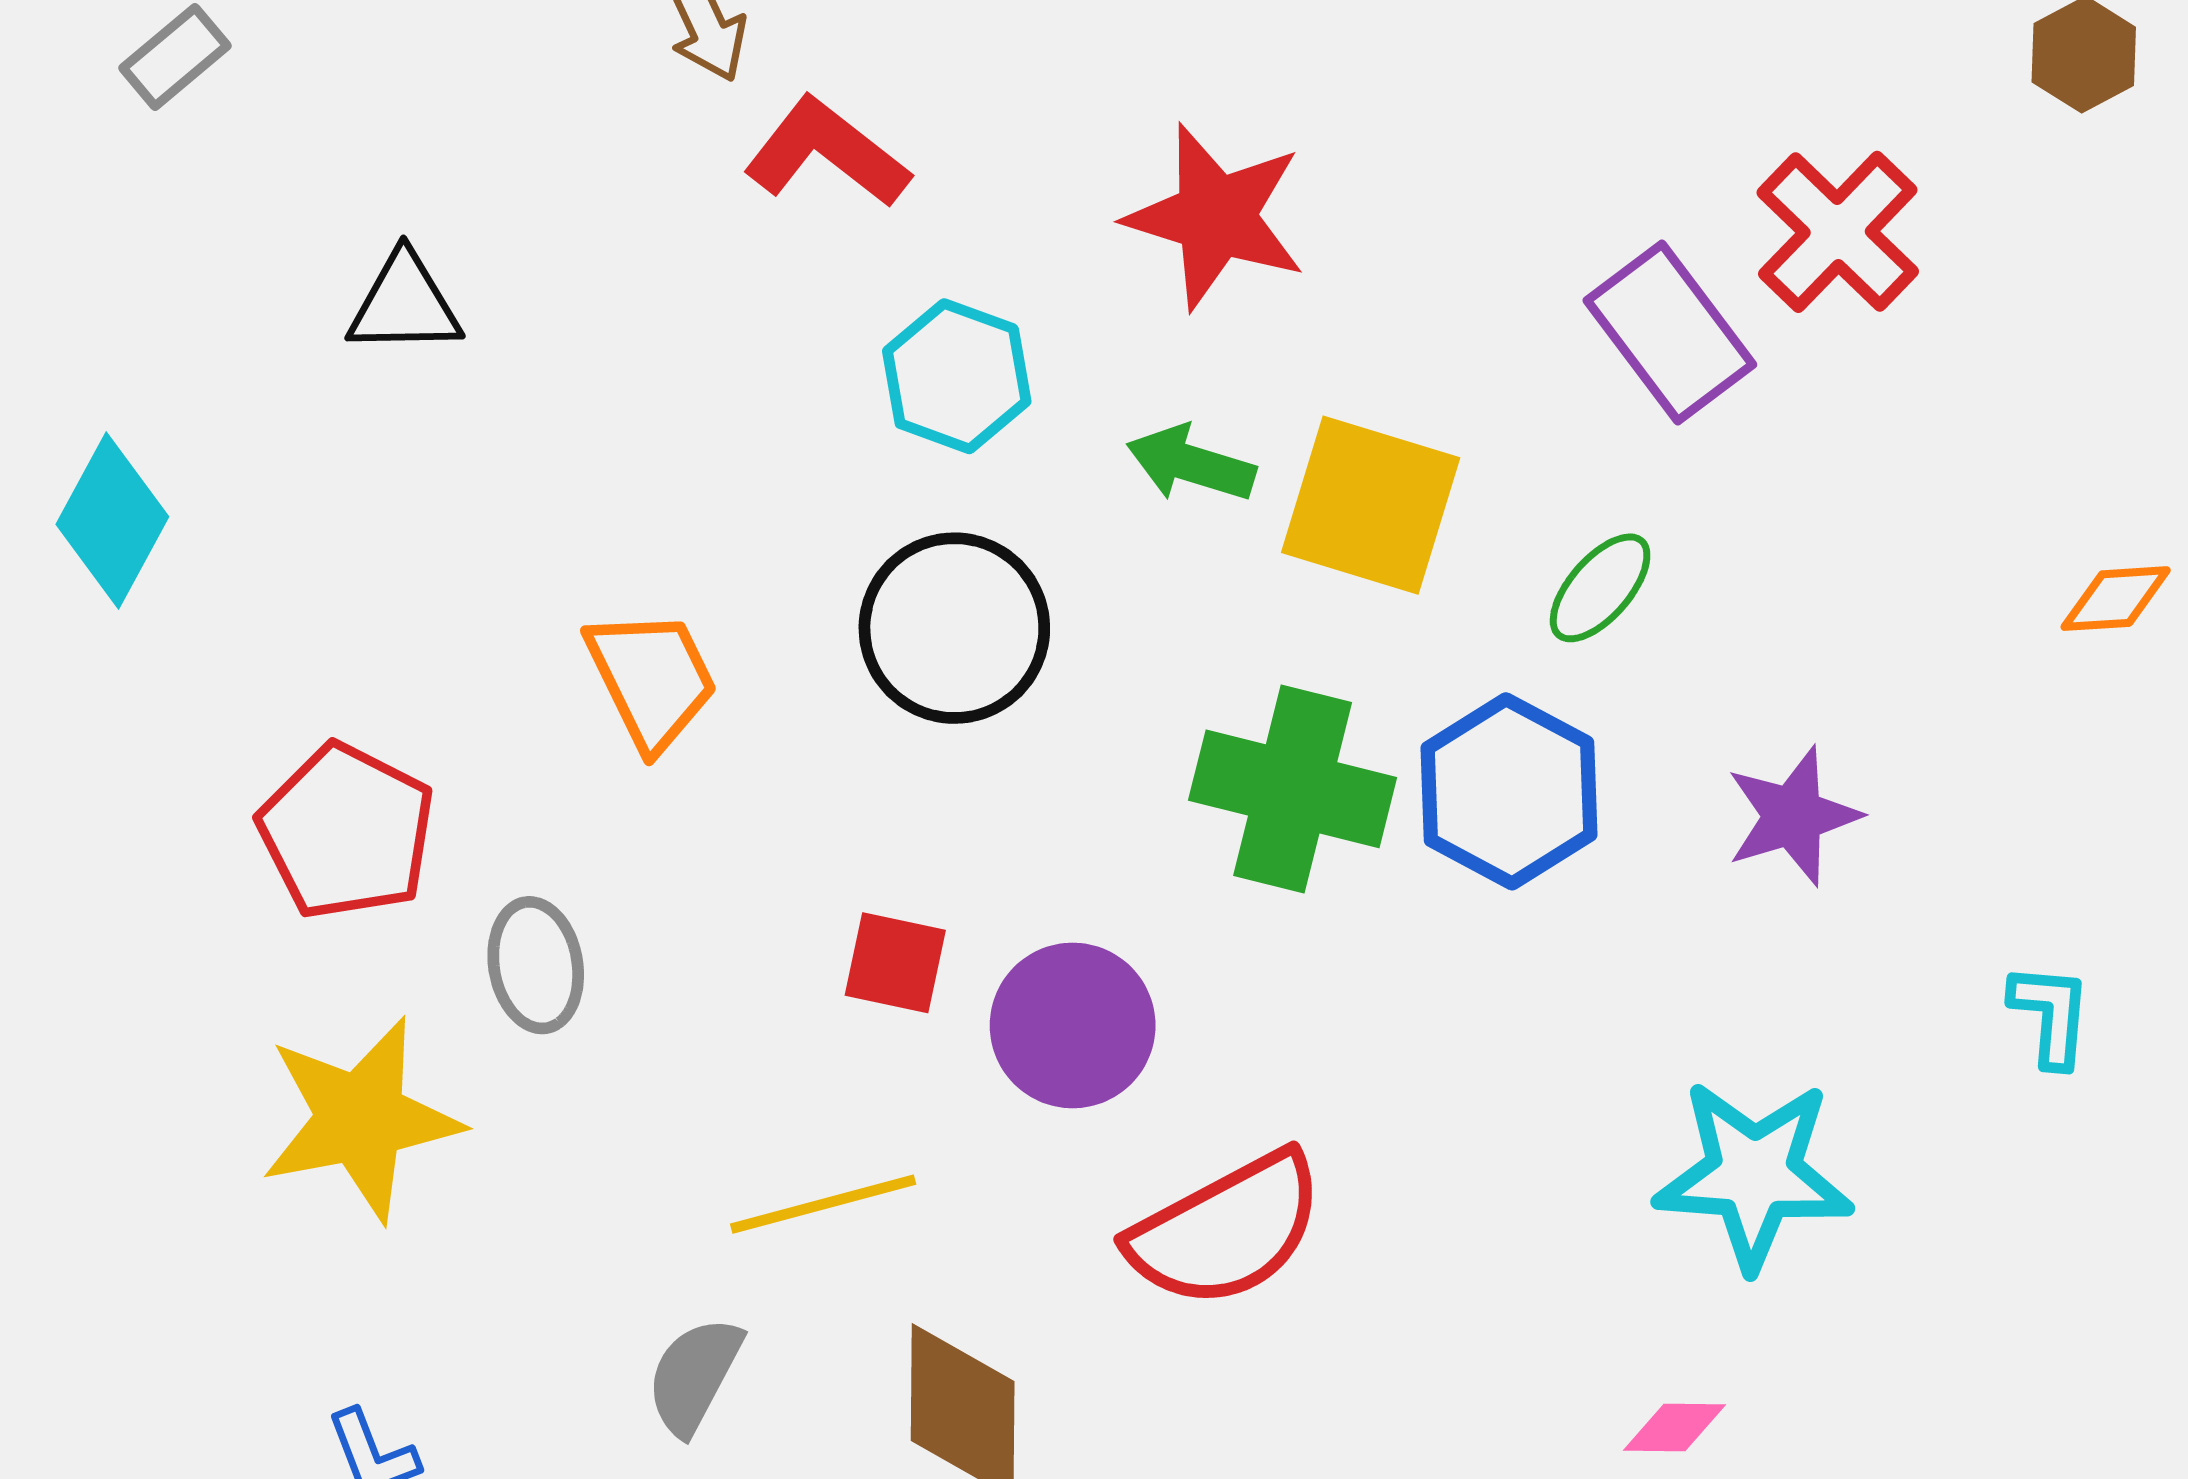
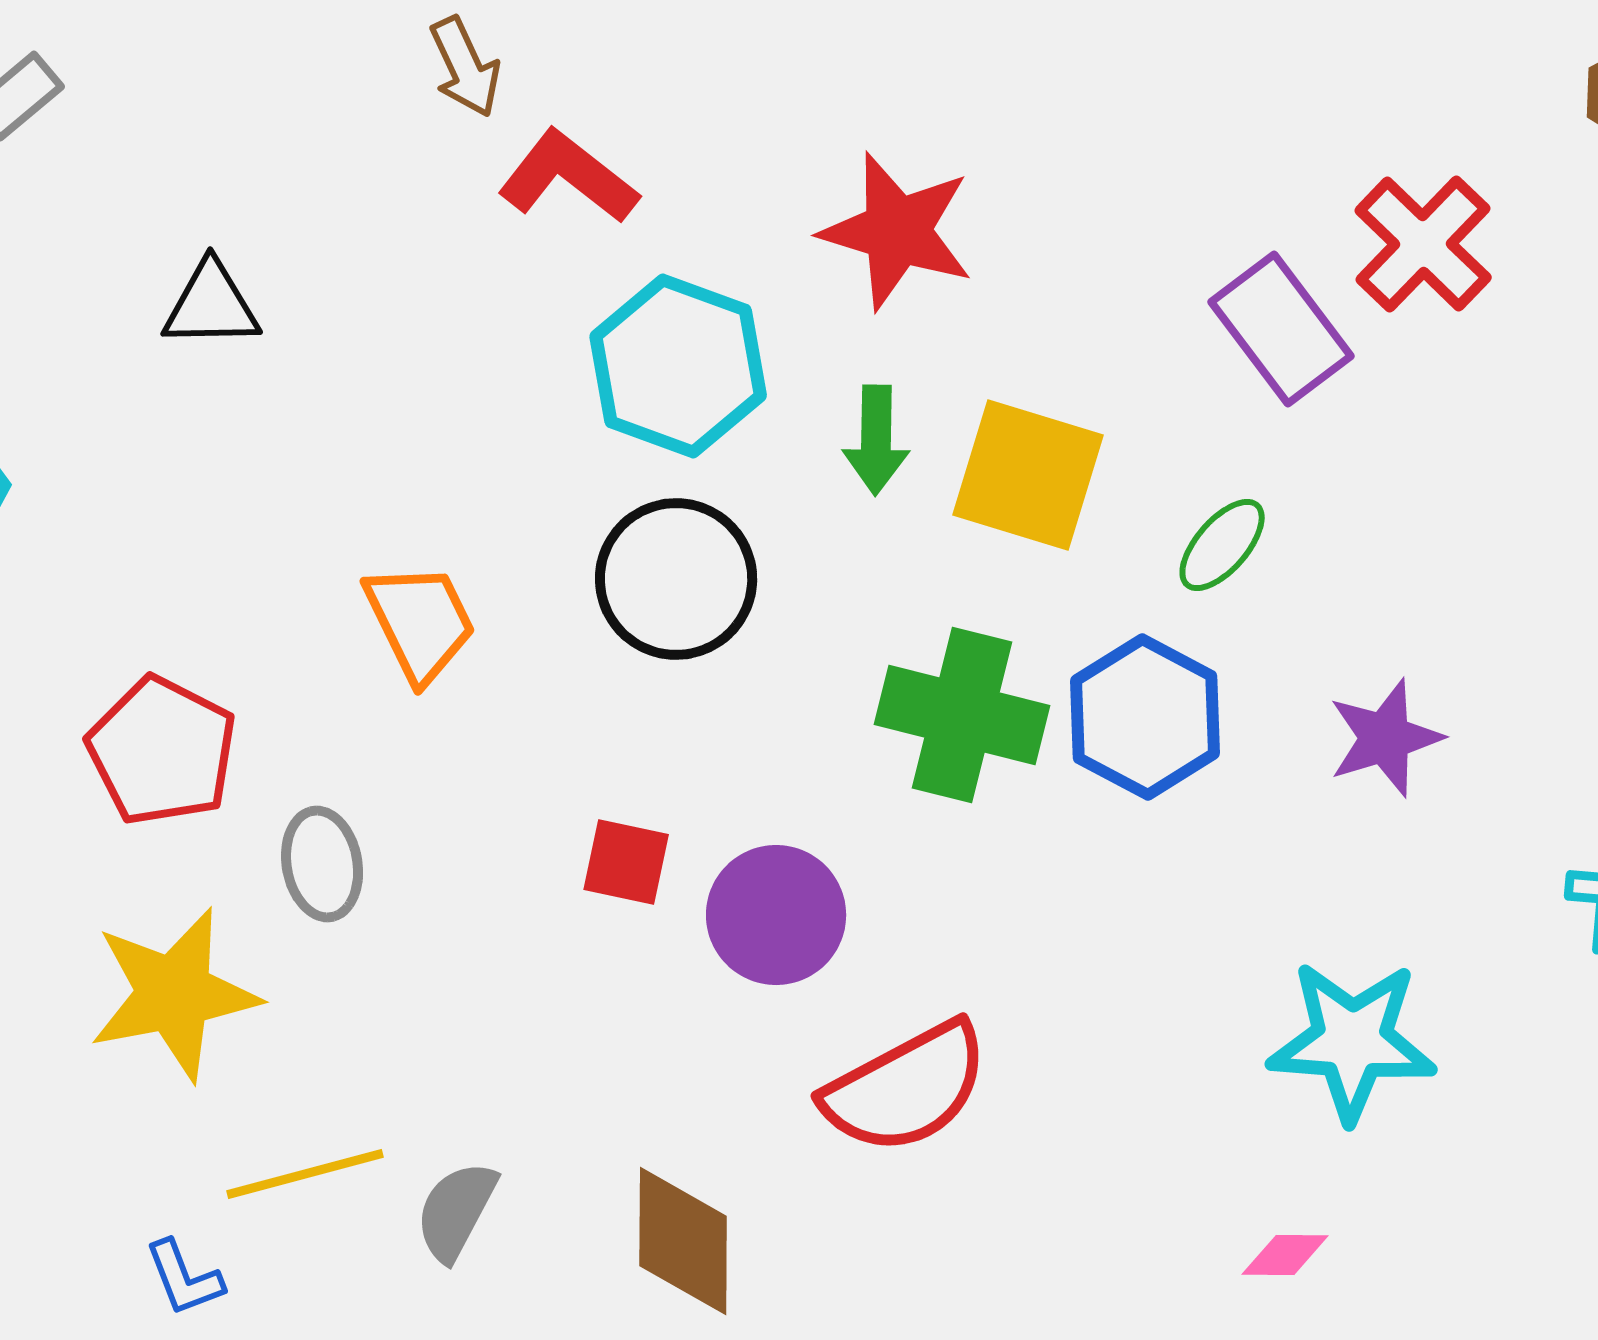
cyan hexagon: (957, 376) -> (678, 366), size x1.4
green arrow: (1191, 464) -> (876, 440), turned -106
yellow line: (823, 1204) -> (305, 1174), moved

